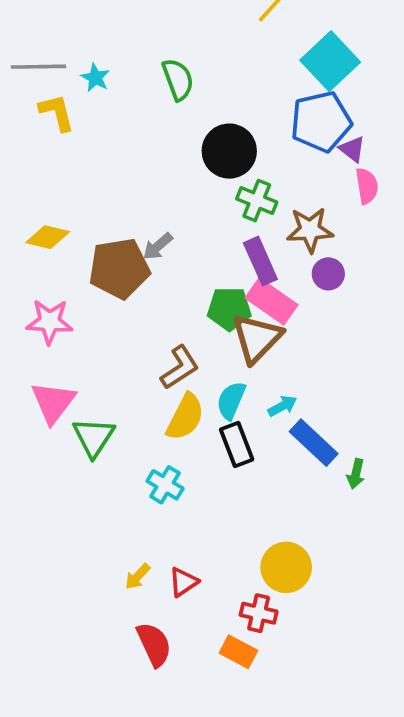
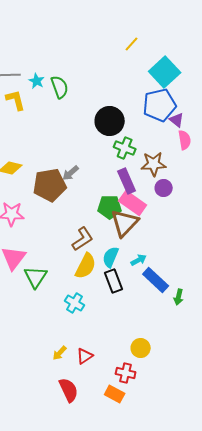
green semicircle: (178, 79) -> (60, 87), moved
yellow circle: (286, 567) -> (141, 348), size x0.7

